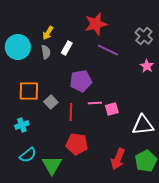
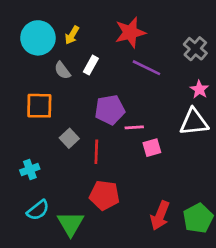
yellow arrow: (48, 33) -> (72, 35), moved
cyan circle: (18, 47) -> (38, 38), moved
gray semicircle: (46, 52) -> (62, 70), turned 152
orange square: (29, 91) -> (39, 106), moved
pink line: (95, 103) -> (134, 127), moved
white triangle: (143, 125) -> (194, 122), moved

